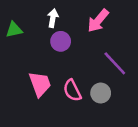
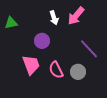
white arrow: (53, 18) -> (54, 18), moved, turned 152
purple circle: (61, 41) -> (42, 41), moved

